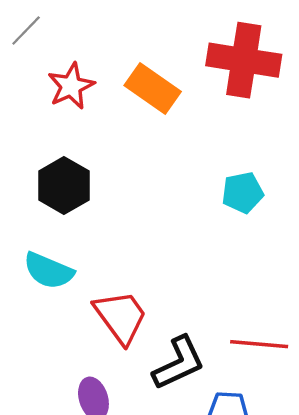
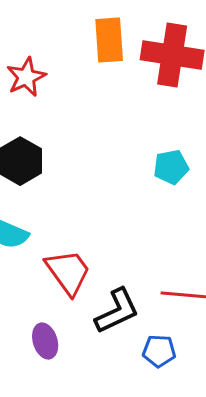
orange rectangle: (153, 88) -> (109, 40), moved, turned 51

